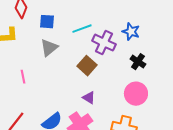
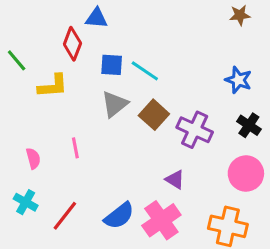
cyan line: (82, 29) -> (145, 71), moved, turned 54
purple cross: (104, 43) -> (195, 130), moved
brown square: (87, 66) -> (154, 115), moved

